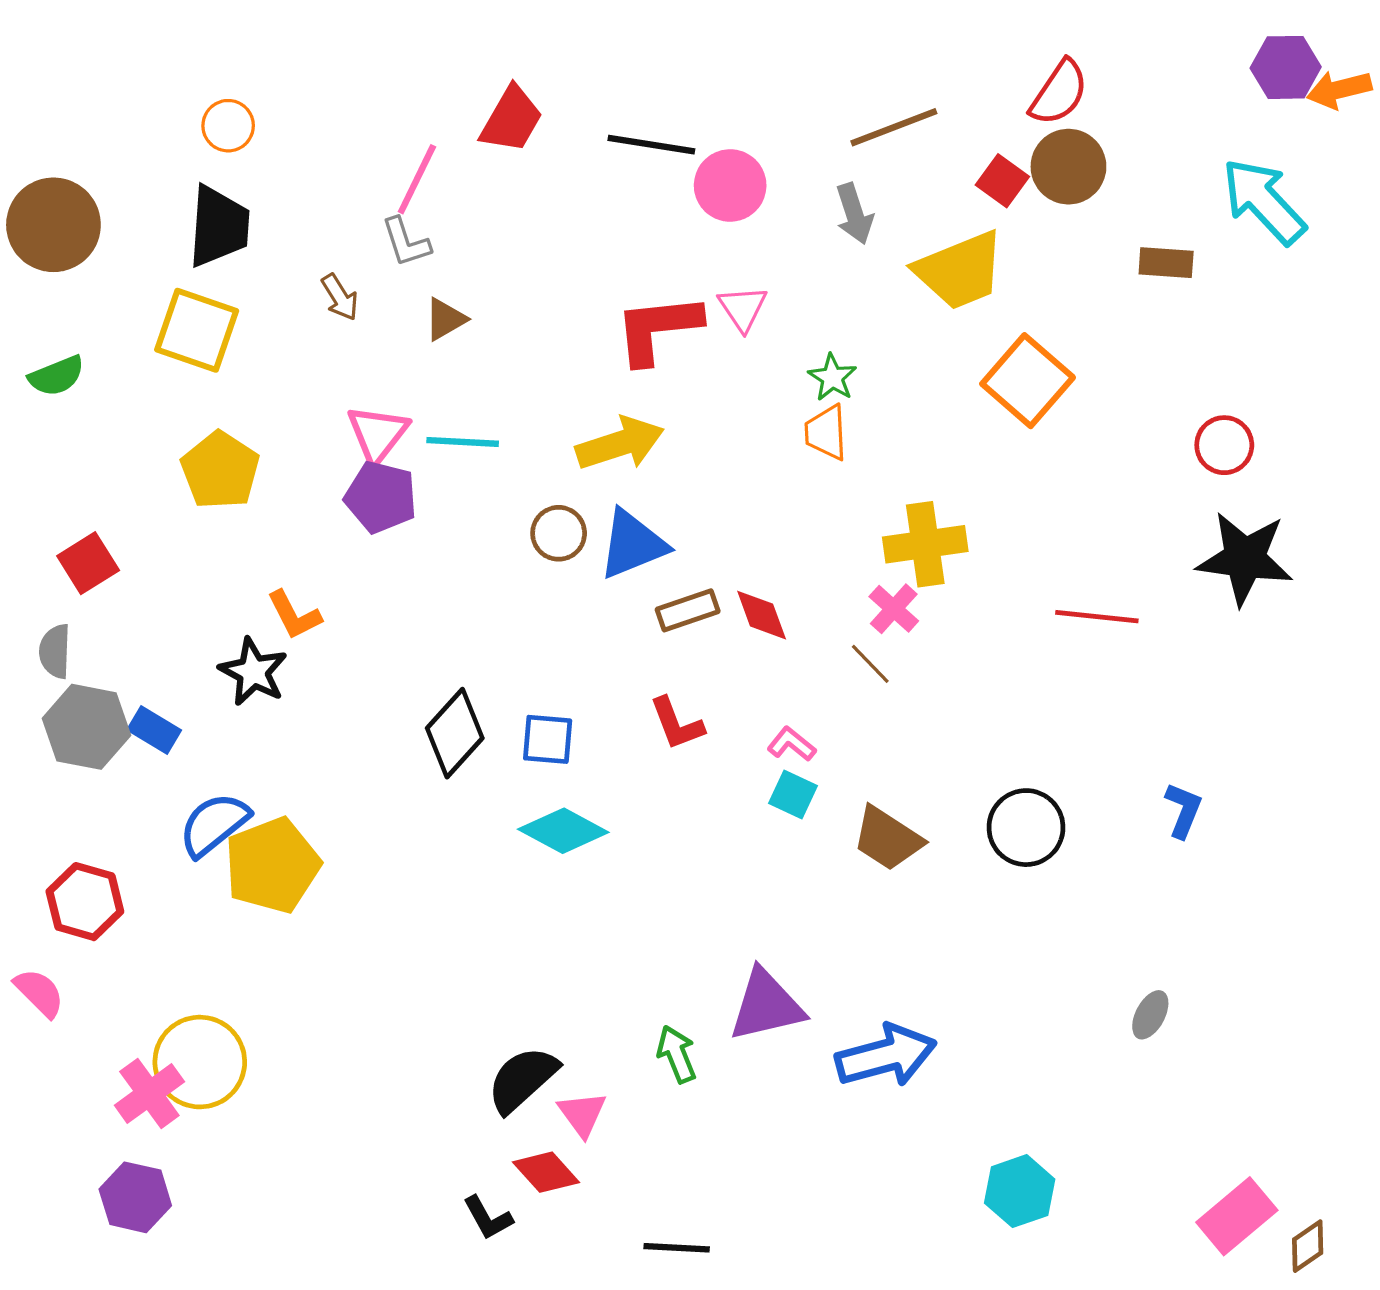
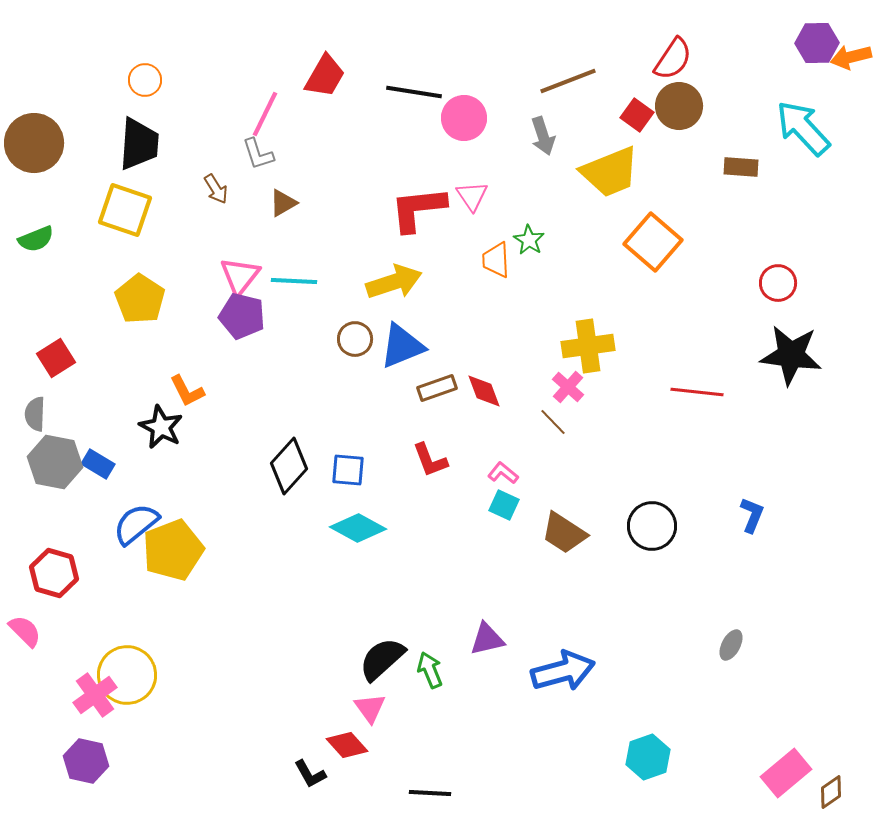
orange trapezoid: (826, 433) -> (496, 260), moved
purple triangle: (766, 1005) -> (487, 639), size x0.7
black semicircle: (522, 1079) -> (382, 659), moved

